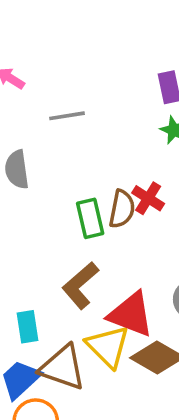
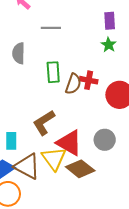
red cross: (148, 198) -> (89, 80), turned -30
green rectangle: (90, 218) -> (53, 72), moved

